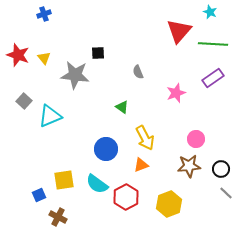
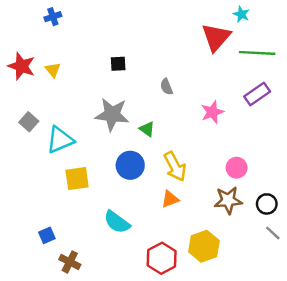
cyan star: (210, 12) -> (241, 14), moved
gray star: (75, 75) -> (112, 115), moved
blue circle: (106, 149) -> (130, 165), moved
yellow square: (64, 180) -> (77, 179), moved
red hexagon: (126, 197) -> (162, 258), moved

